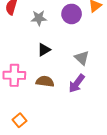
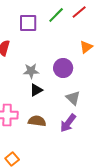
purple circle: (72, 14) -> (63, 68), moved
gray star: (39, 18) -> (31, 71), moved

